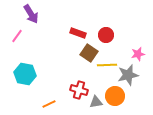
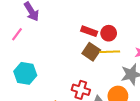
red rectangle: (78, 33) -> (89, 31), moved
yellow line: (107, 65) -> (110, 52), moved

